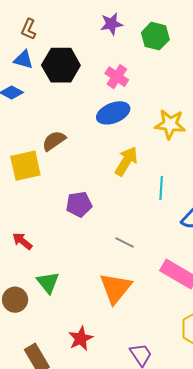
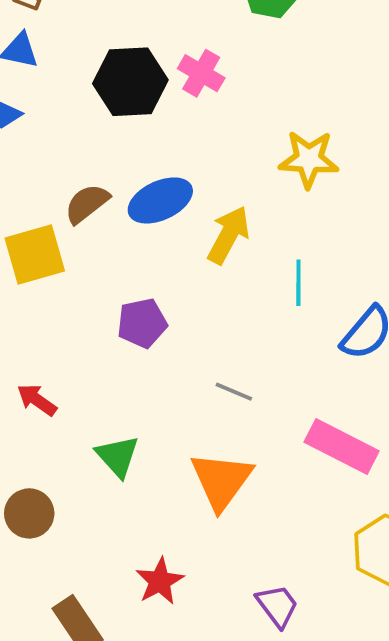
black hexagon: (61, 65) -> (130, 82), moved
blue ellipse: (113, 113) -> (160, 200), moved
green triangle: (48, 282) -> (117, 456), moved

